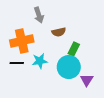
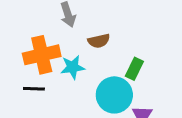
green rectangle: (74, 49) -> (134, 69), moved
cyan star: (40, 61) -> (73, 67), moved

